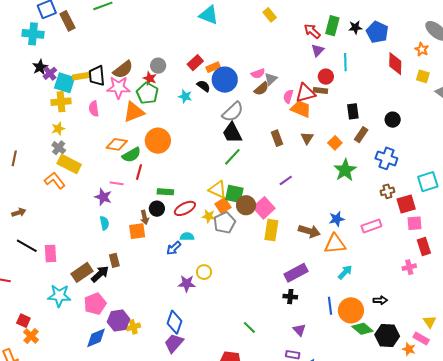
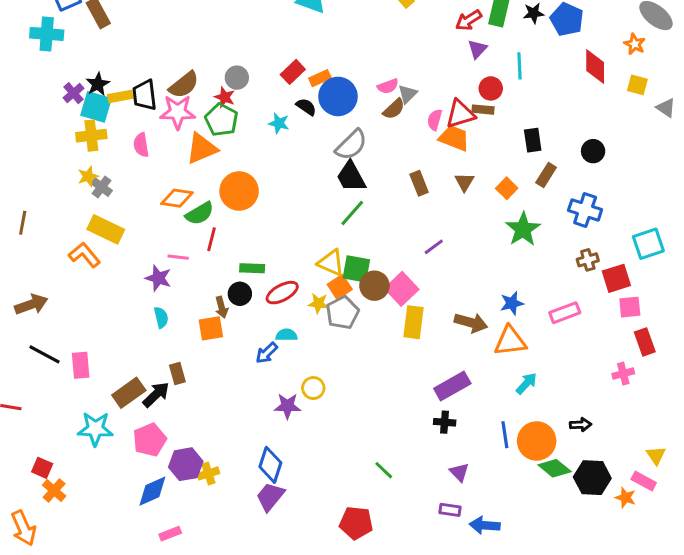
red arrow: (312, 31) -> (469, 20), turned -72
black star: (40, 67) -> (98, 84), moved
gray cross: (59, 148) -> (102, 187), moved
brown arrow: (19, 213) -> (31, 304), size x1.5

